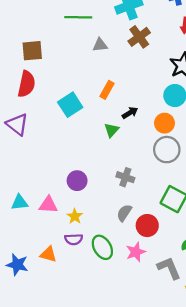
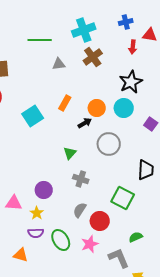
orange circle: (164, 123) -> (97, 108), moved
green triangle: (112, 130) -> (70, 153), moved
gray circle: (167, 150) -> (109, 144), moved
purple circle: (77, 181) -> (44, 190), moved
orange triangle: (48, 254) -> (21, 255), moved

